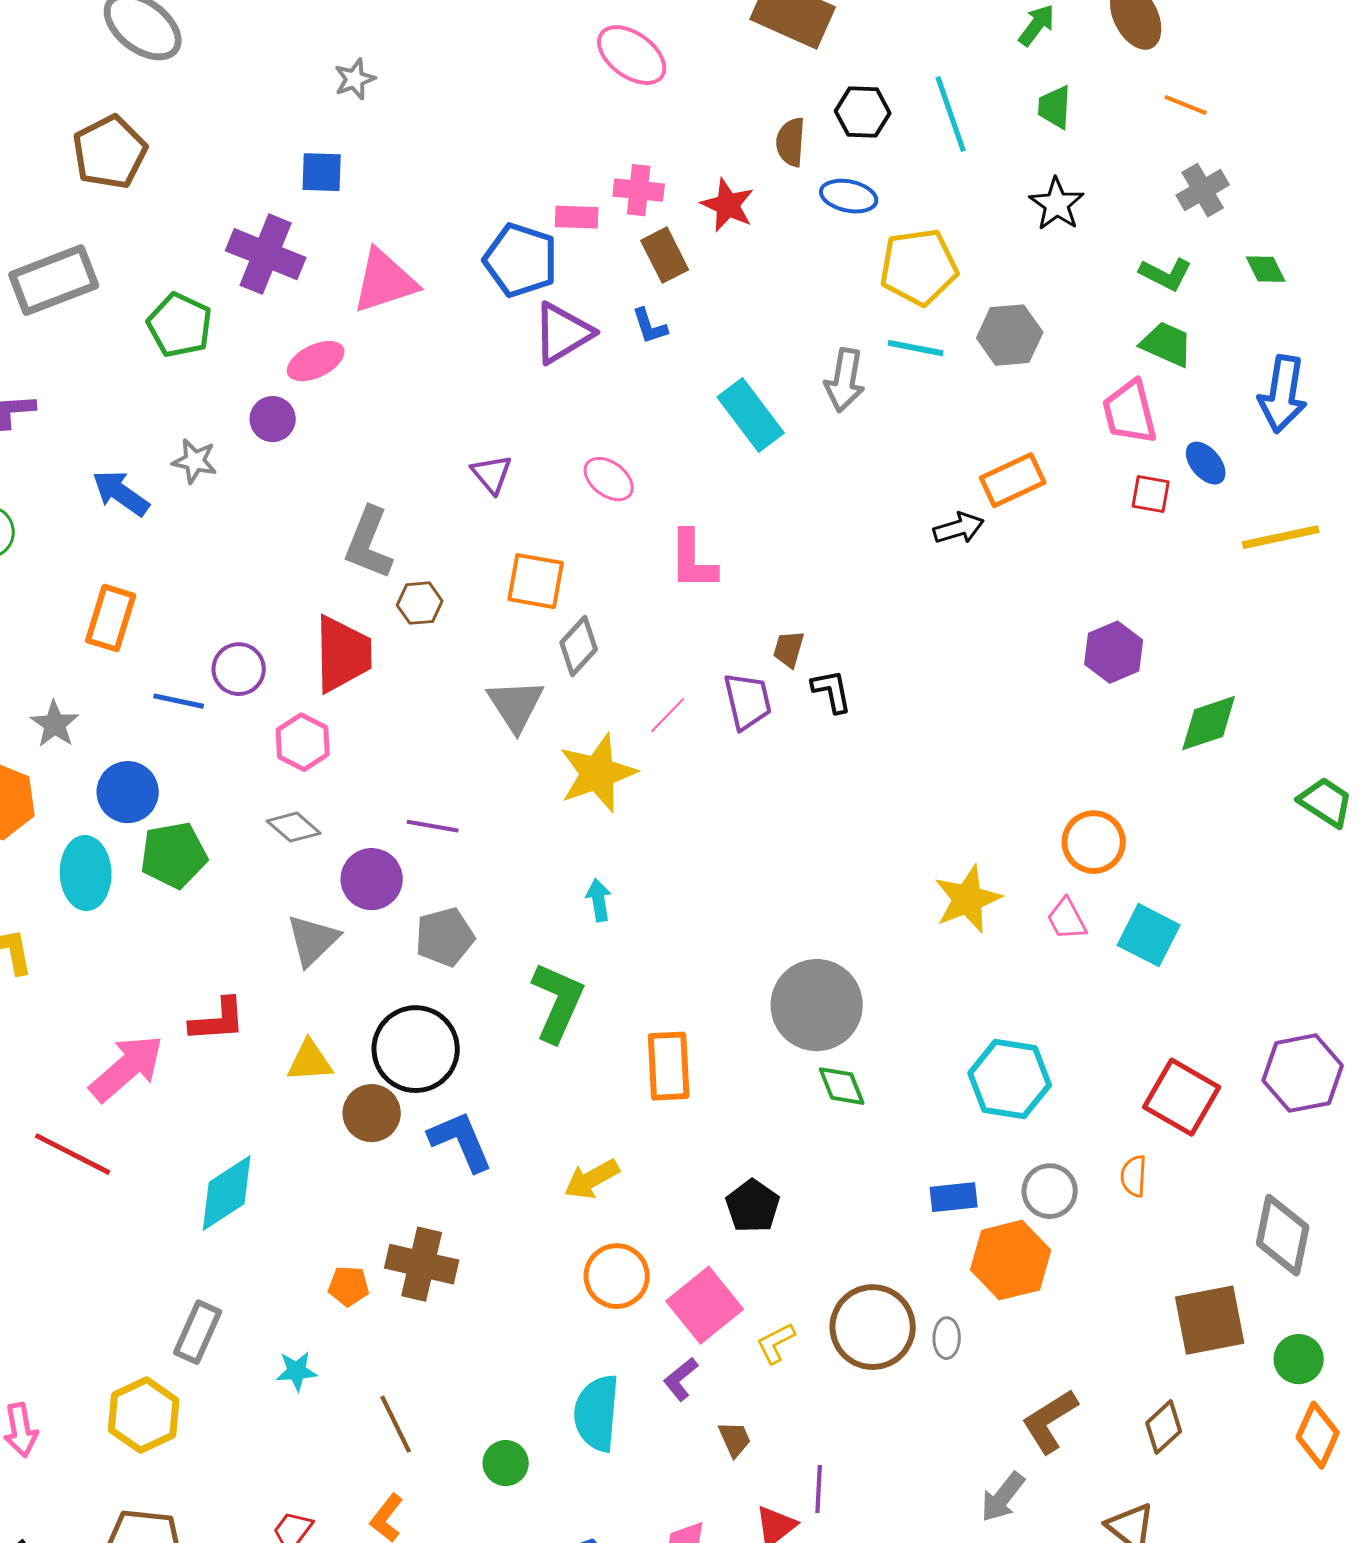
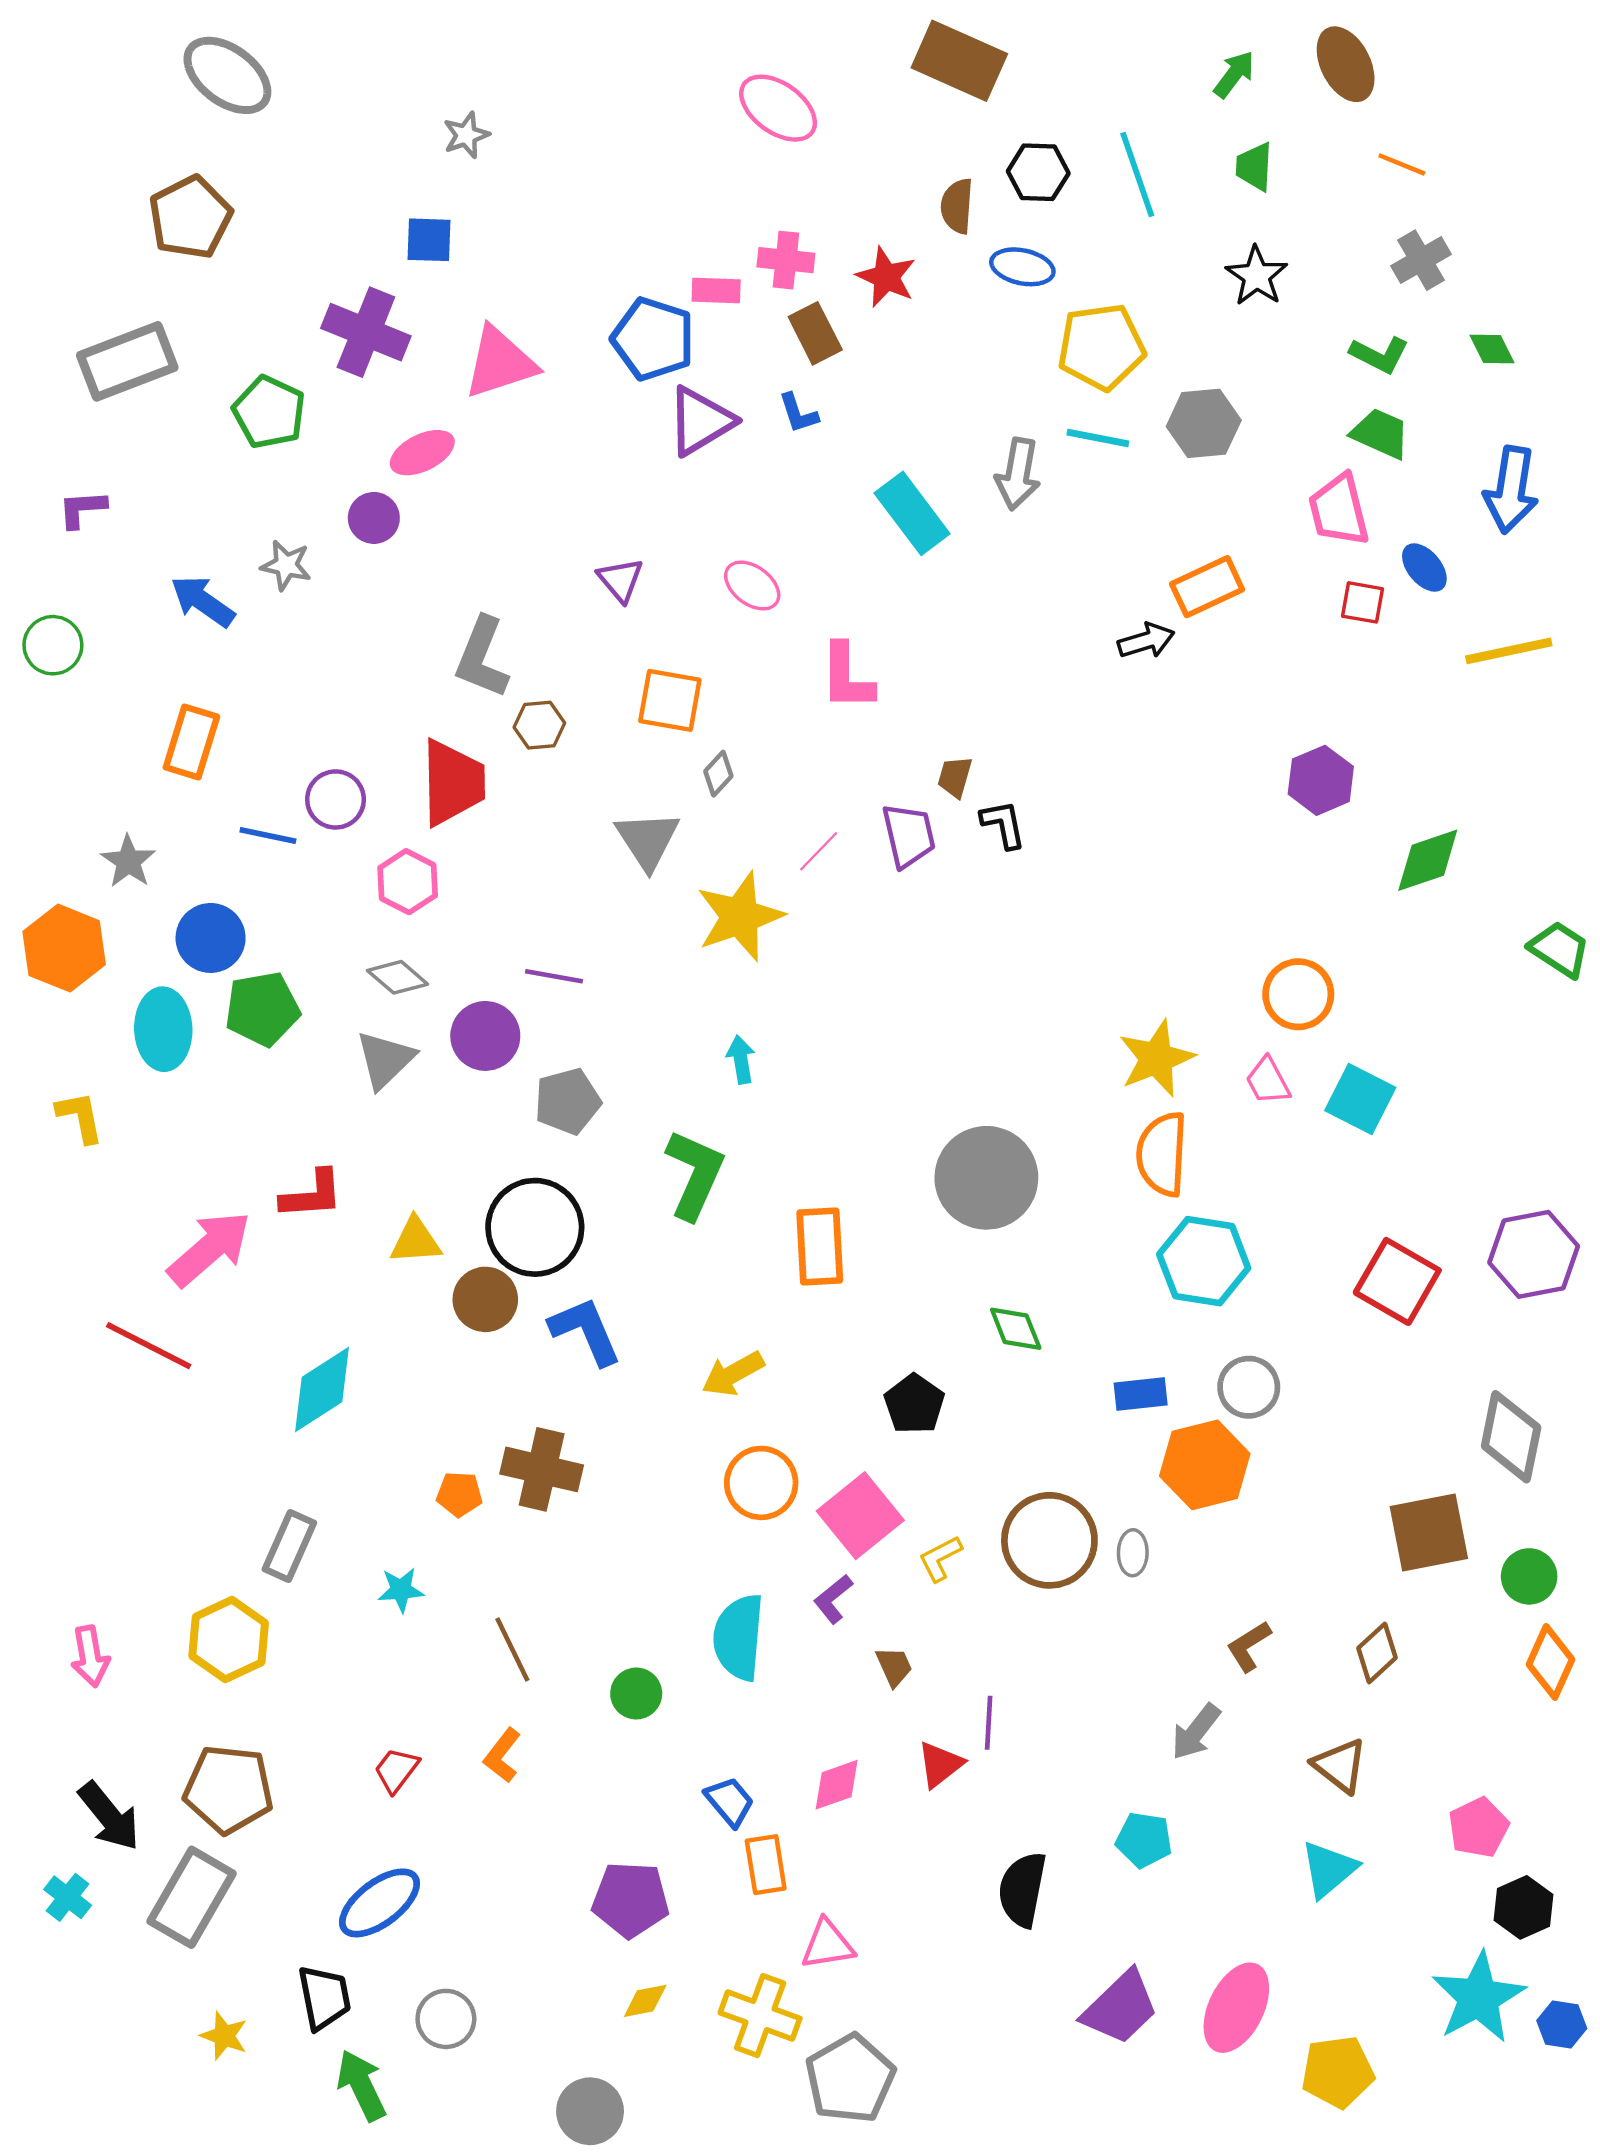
gray diamond: (579, 646) -> (718, 774), size x0.7
gray triangle: (313, 940) -> (385, 1060), moved
green diamond: (842, 1086) -> (1016, 1329), moved
orange semicircle: (1134, 1176) -> (1162, 1154), moved, size x1.8
brown L-shape: (1050, 1421) -> (1249, 1646), size x0.7

